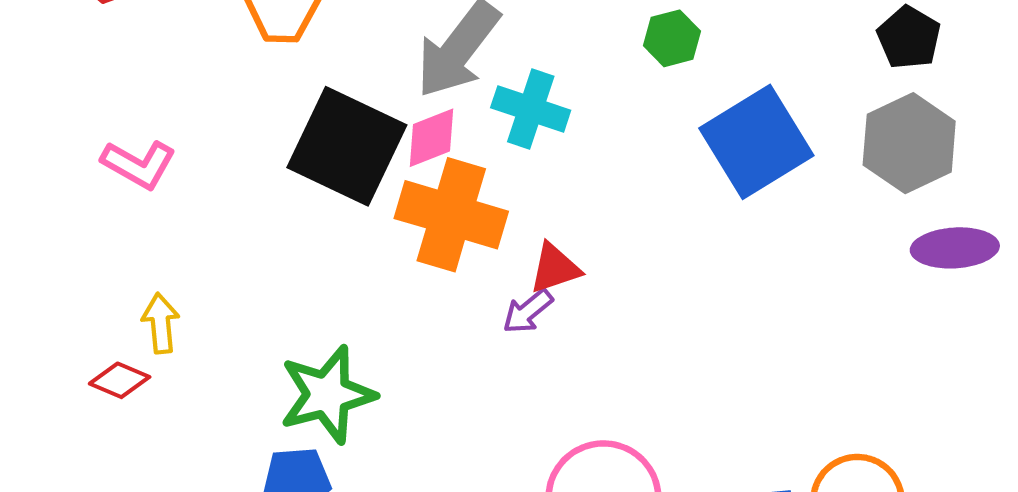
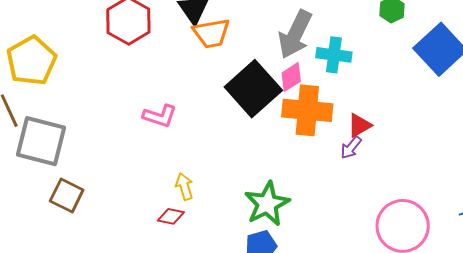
black square: (347, 146) -> (253, 89), turned 34

